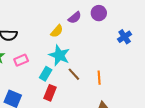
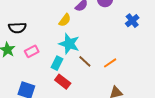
orange line: (99, 78) -> (110, 63), turned 64
red rectangle: (50, 93) -> (63, 82), turned -70

